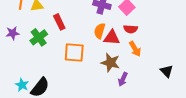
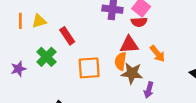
red semicircle: (131, 29) -> (139, 22), moved
orange semicircle: (100, 31) -> (120, 61), moved
purple star: (13, 33) -> (18, 69), moved

